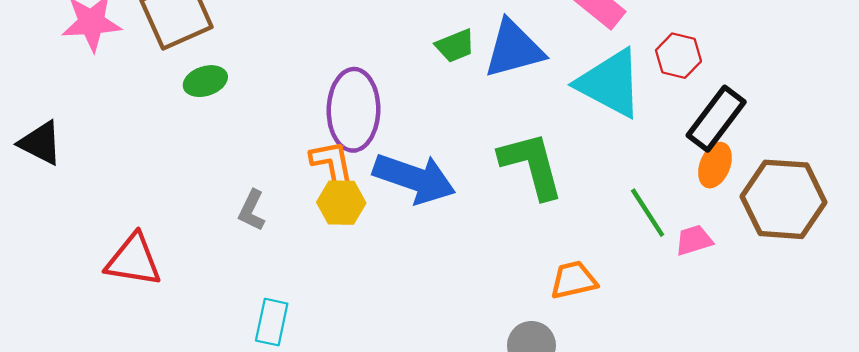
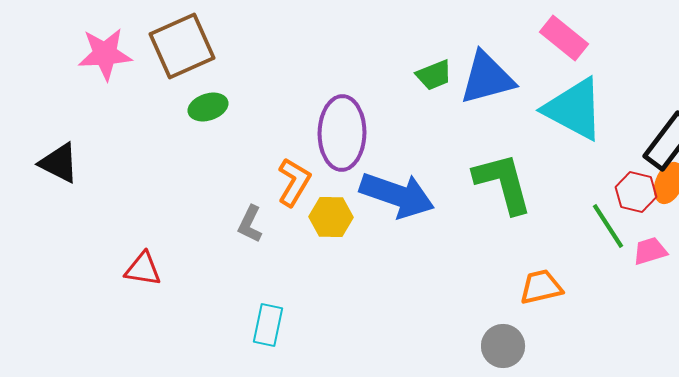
red hexagon: (679, 56) -> (636, 192), moved
orange L-shape: (332, 164) -> (294, 182), moved, turned 42
red triangle: (133, 260) -> (143, 269), size x0.7

